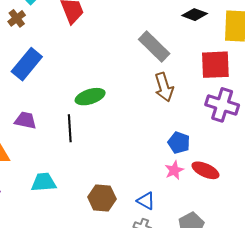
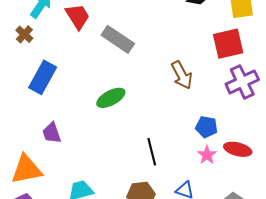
gray rectangle: (154, 47) -> (118, 39), moved
purple cross: (222, 105) -> (242, 82), turned -32
purple trapezoid: (25, 120) -> (52, 133), turned -110
black line: (70, 128) -> (152, 152), moved

